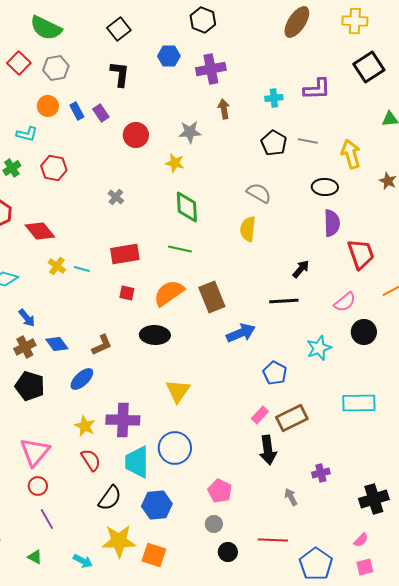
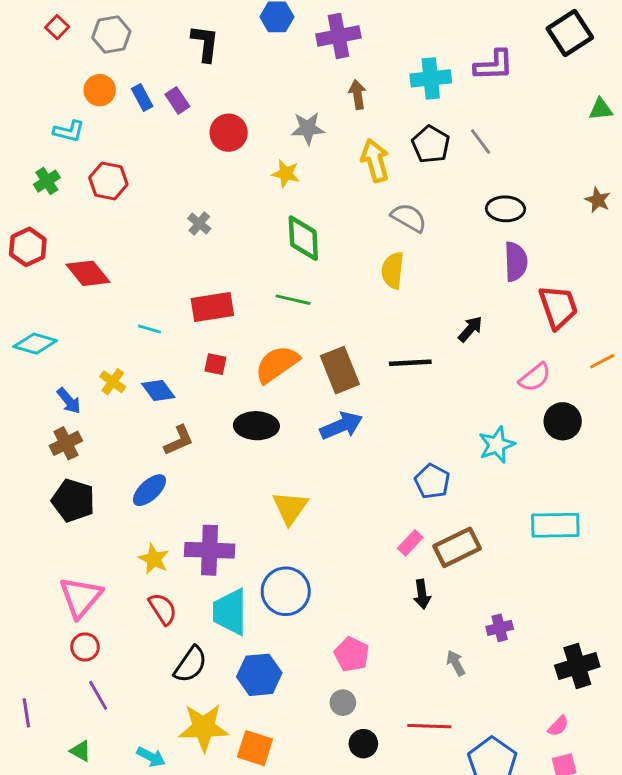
red square: (19, 63) -> (57, 27), size x0.7
cyan cross: (274, 98) -> (431, 78), size x1.5
gray line: (308, 141) -> (481, 141), turned 42
yellow arrow: (351, 154) -> (375, 160), moved
yellow cross: (57, 266) -> (113, 382), moved
black line: (284, 301) -> (410, 363), moved
blue arrow: (241, 333) -> (341, 426), moved
blue diamond: (57, 344) -> (158, 391), moved
black arrow: (268, 450) -> (422, 594), size x0.7

